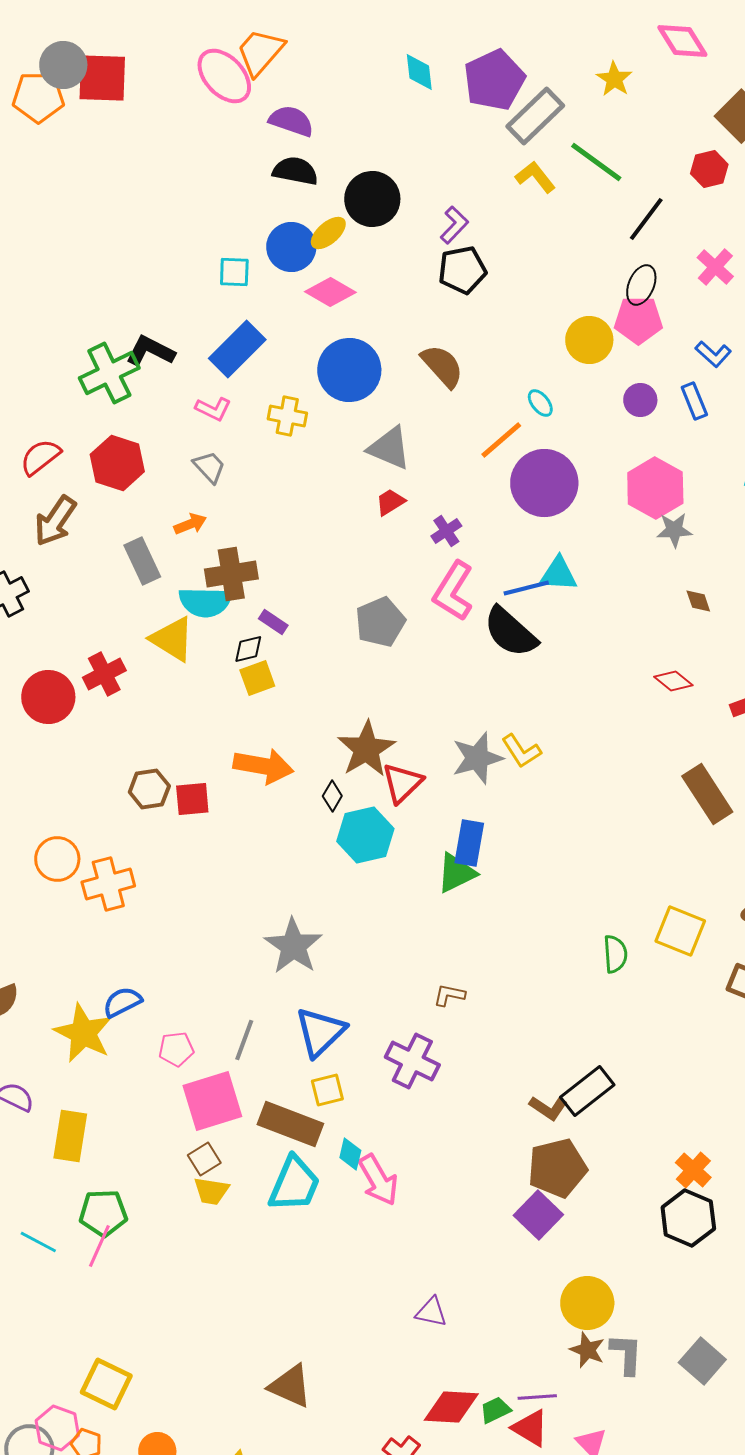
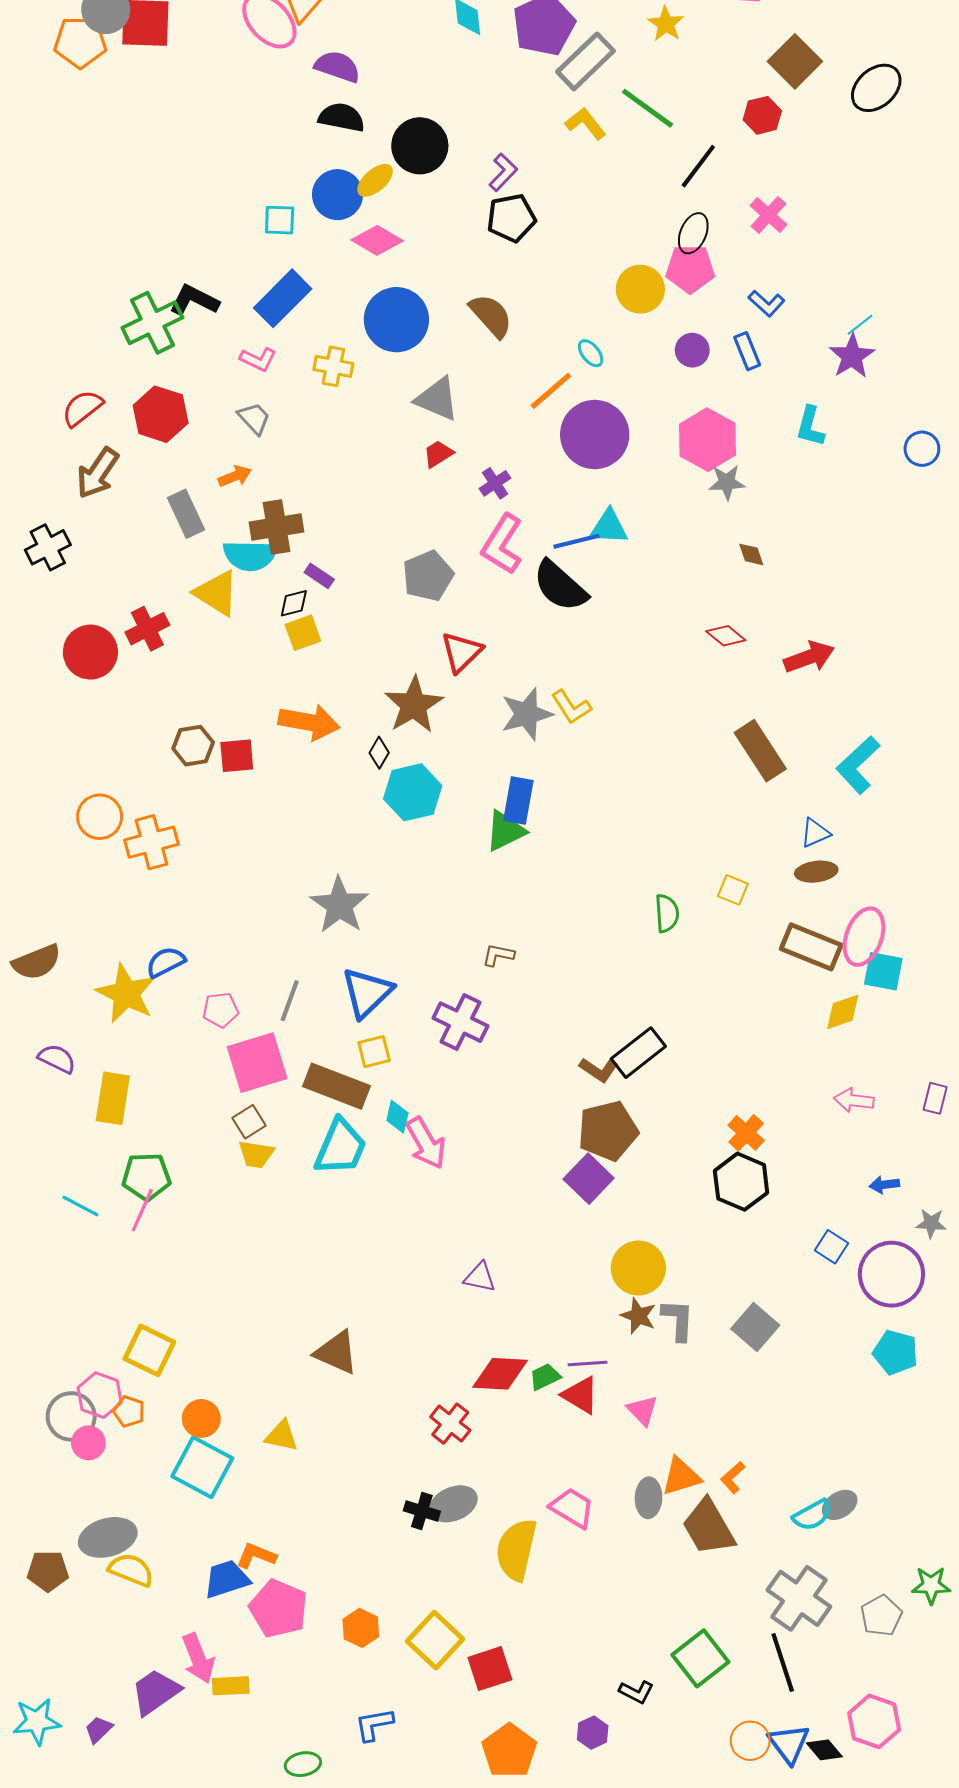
red triangle: (402, 783) -> (461, 652), moved
yellow square: (680, 931) -> (733, 890), size x0.6

